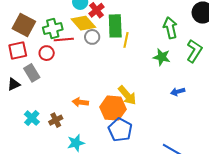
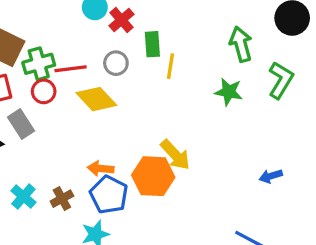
yellow diamond: (83, 23) -> (96, 99), moved
green rectangle: (115, 26) -> (152, 44), size x0.7
green cross: (53, 28) -> (39, 64), moved
blue arrow: (178, 92) -> (271, 176), moved
blue pentagon: (120, 130) -> (109, 195), moved

